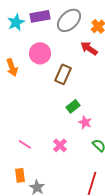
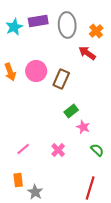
gray ellipse: (69, 20) -> (67, 25), turned -50
pink circle: (40, 53) -> (36, 71), moved
pink line: (25, 144) -> (23, 149), turned -72

